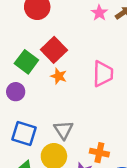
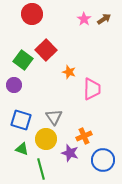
pink trapezoid: (103, 74) -> (92, 89), moved
orange star: (59, 76) -> (69, 72), moved
orange cross: (99, 153) -> (84, 136), turned -35

